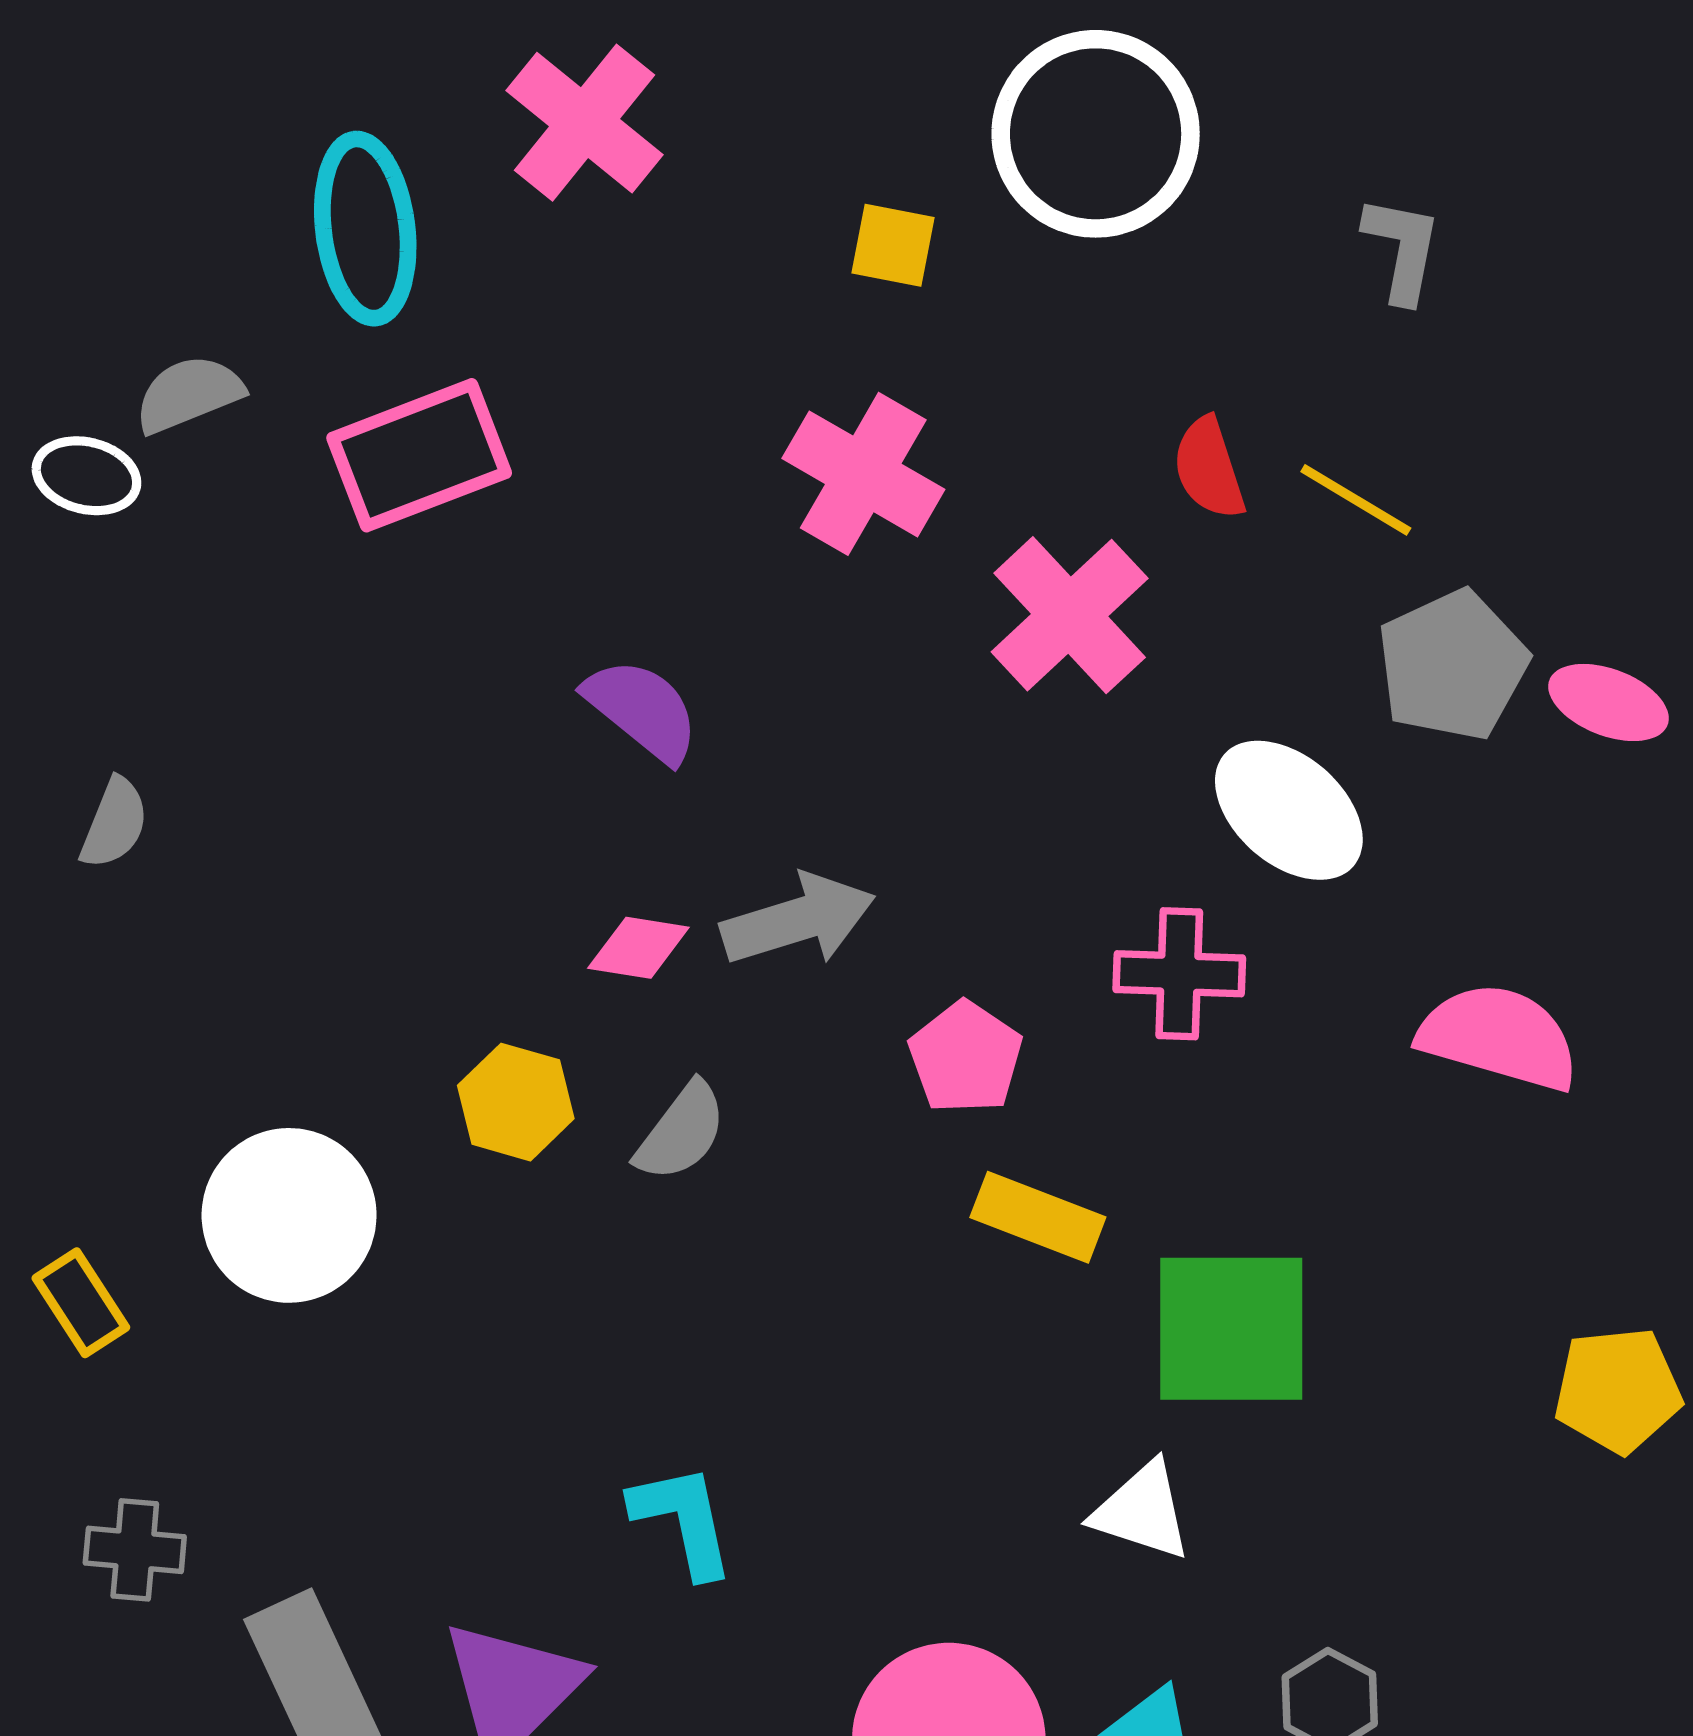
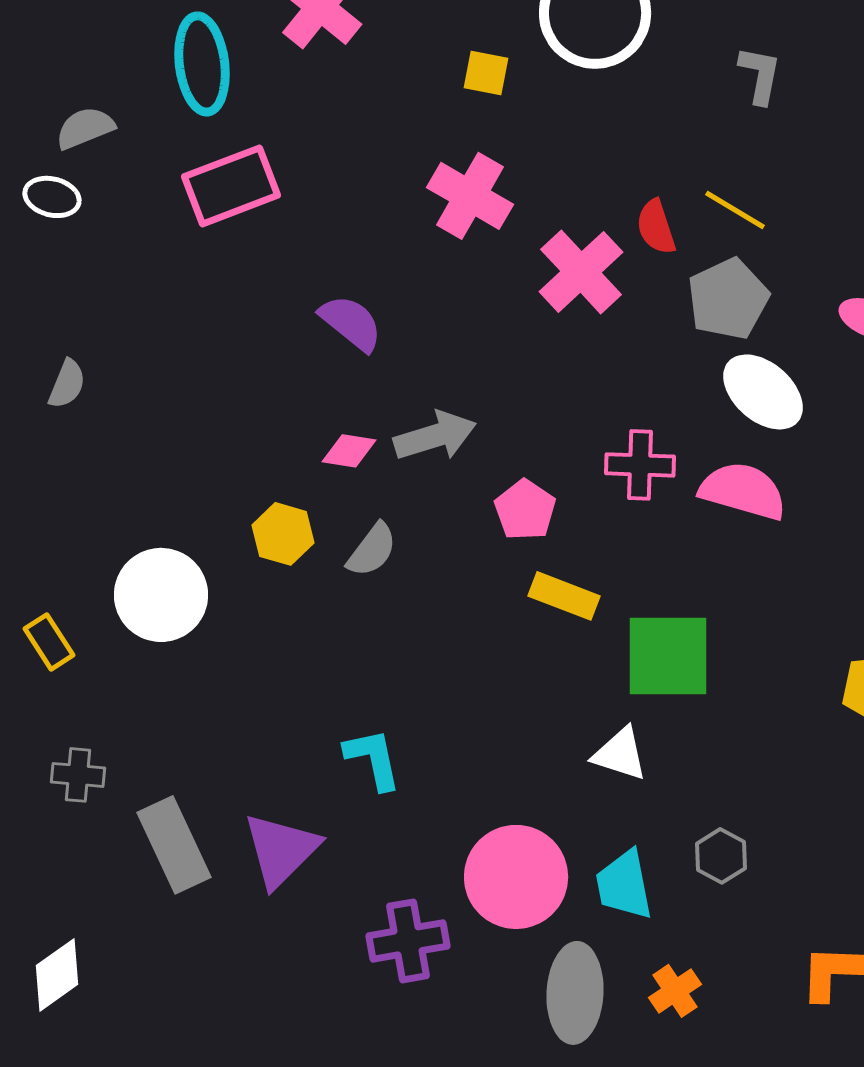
gray semicircle: (189, 394) -> (85, 128), moved
red semicircle: (1209, 468) -> (656, 227), moved
gray pentagon: (1452, 665) -> (728, 299), moved
white ellipse: (1289, 810) -> (763, 392), moved
pink semicircle: (1499, 1037) -> (743, 491), moved

